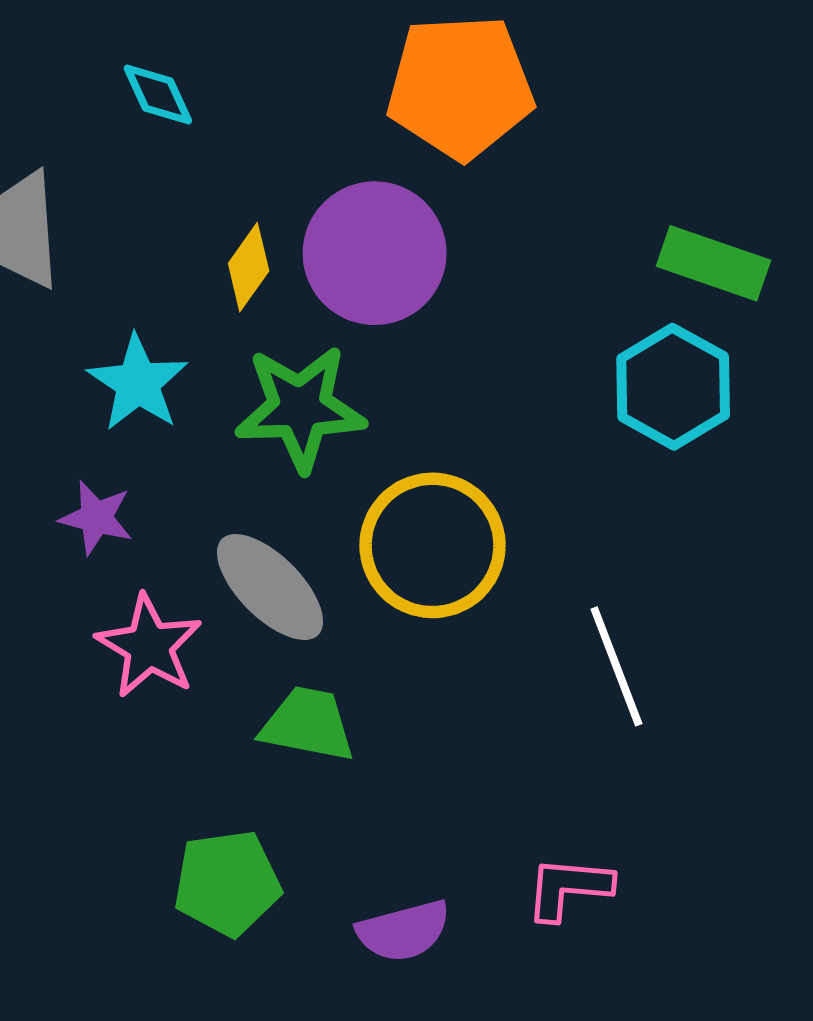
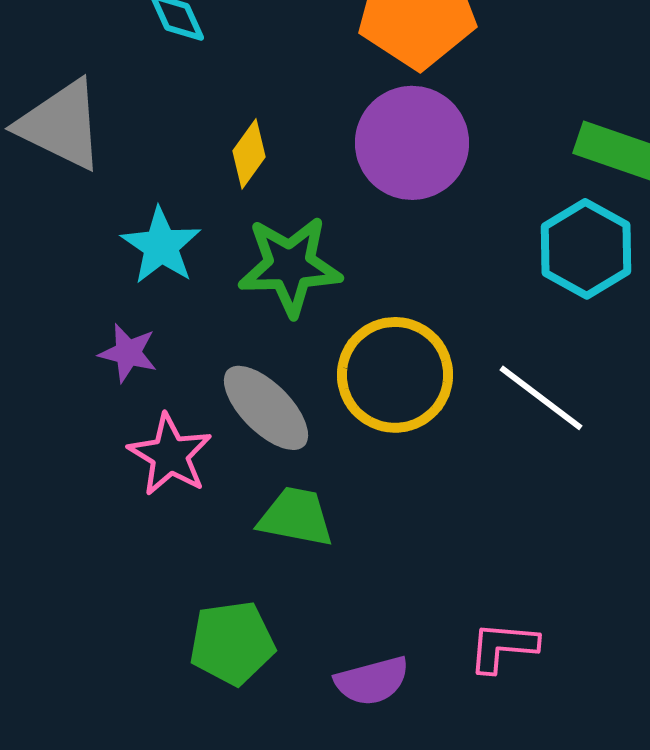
purple circle: (375, 253) -> (412, 143), moved
white line: (616, 666) -> (541, 398), moved, turned -32

